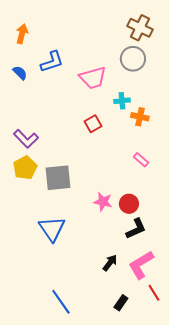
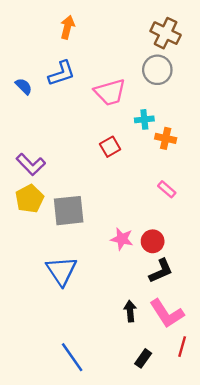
orange arrow: (22, 34) -> (67, 27), moved
black arrow: (110, 263) -> (130, 311), turned -42
pink L-shape: (141, 265) -> (167, 313), turned -92
red line: (154, 293) -> (182, 347), turned 48

